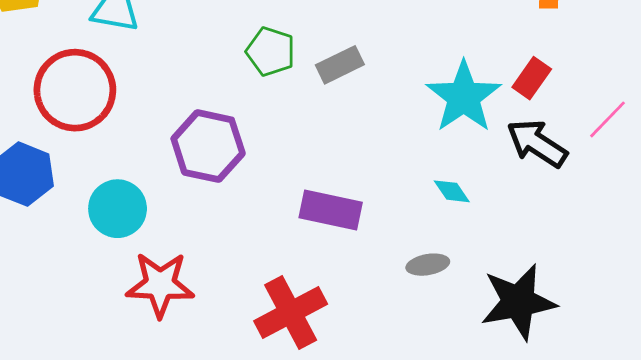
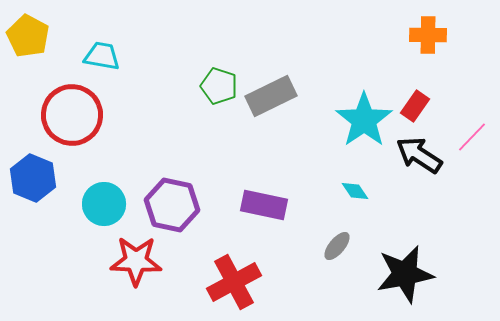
gray rectangle: (340, 65) -> (271, 96), size x1.4
purple hexagon: (208, 146) -> (172, 205), moved
gray ellipse: (428, 265) -> (337, 246), turned -40

